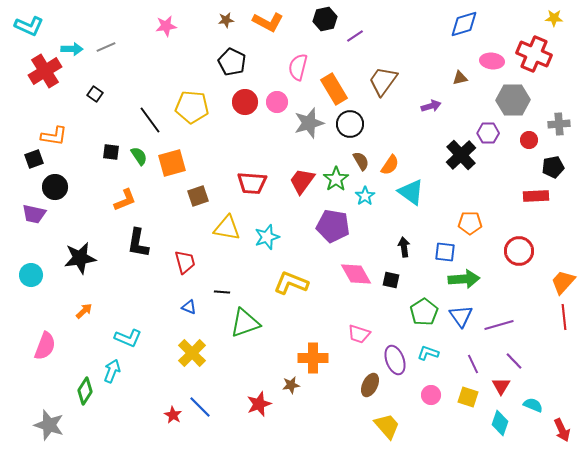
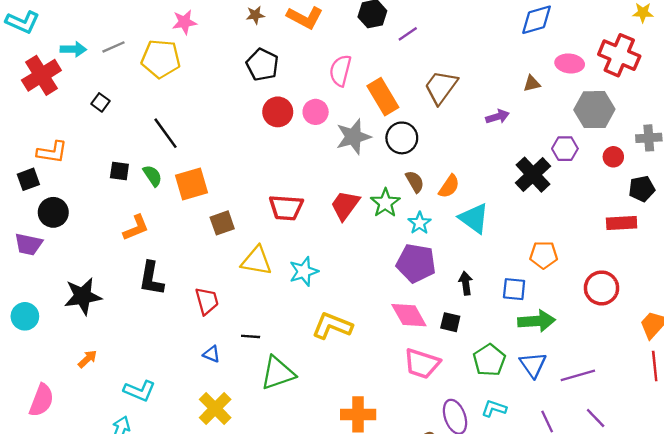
yellow pentagon: (192, 107) -> (161, 59), moved
purple pentagon: (333, 226) -> (416, 263), moved
pink trapezoid: (359, 334) -> (422, 364), moved, size x1.4

